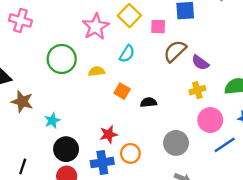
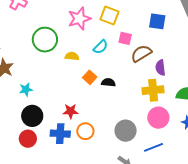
yellow square: (129, 16) -> (110, 15), turned -36
pink square: (158, 27) -> (125, 38), moved
purple semicircle: (200, 63) -> (160, 68), turned 35
yellow cross: (197, 90) -> (153, 90), size x1.5
black semicircle: (149, 102) -> (108, 82), moved
blue line: (225, 145) -> (154, 147), moved

